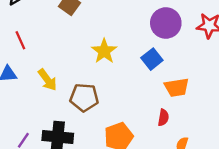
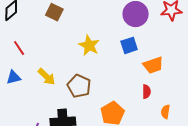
blue square: (152, 59) -> (129, 45), turned 30
brown pentagon: (84, 97) -> (79, 86), turned 30

